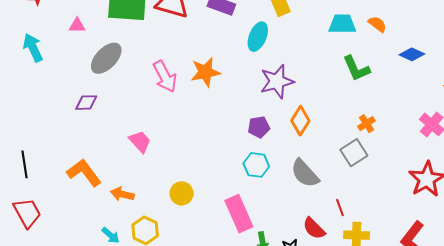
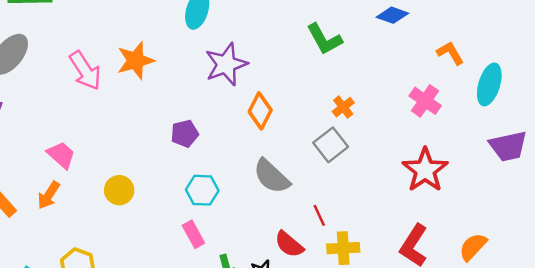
purple pentagon: (259, 127) -> (185, 134), moved
cyan hexagon: (256, 165) -> (202, 190), moved
yellow circle: (182, 193) -> (119, 190), moved
orange arrow: (122, 194) -> (49, 195), moved, turned -65
pink rectangle: (239, 214) -> (193, 234), size x0.6

